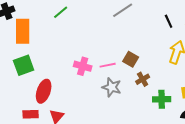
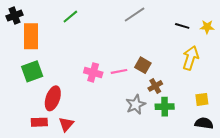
black line: (169, 21) -> (182, 26), turned -48
gray star: (112, 87) -> (136, 105), moved, turned 30
green cross: (162, 99) -> (165, 107), moved

